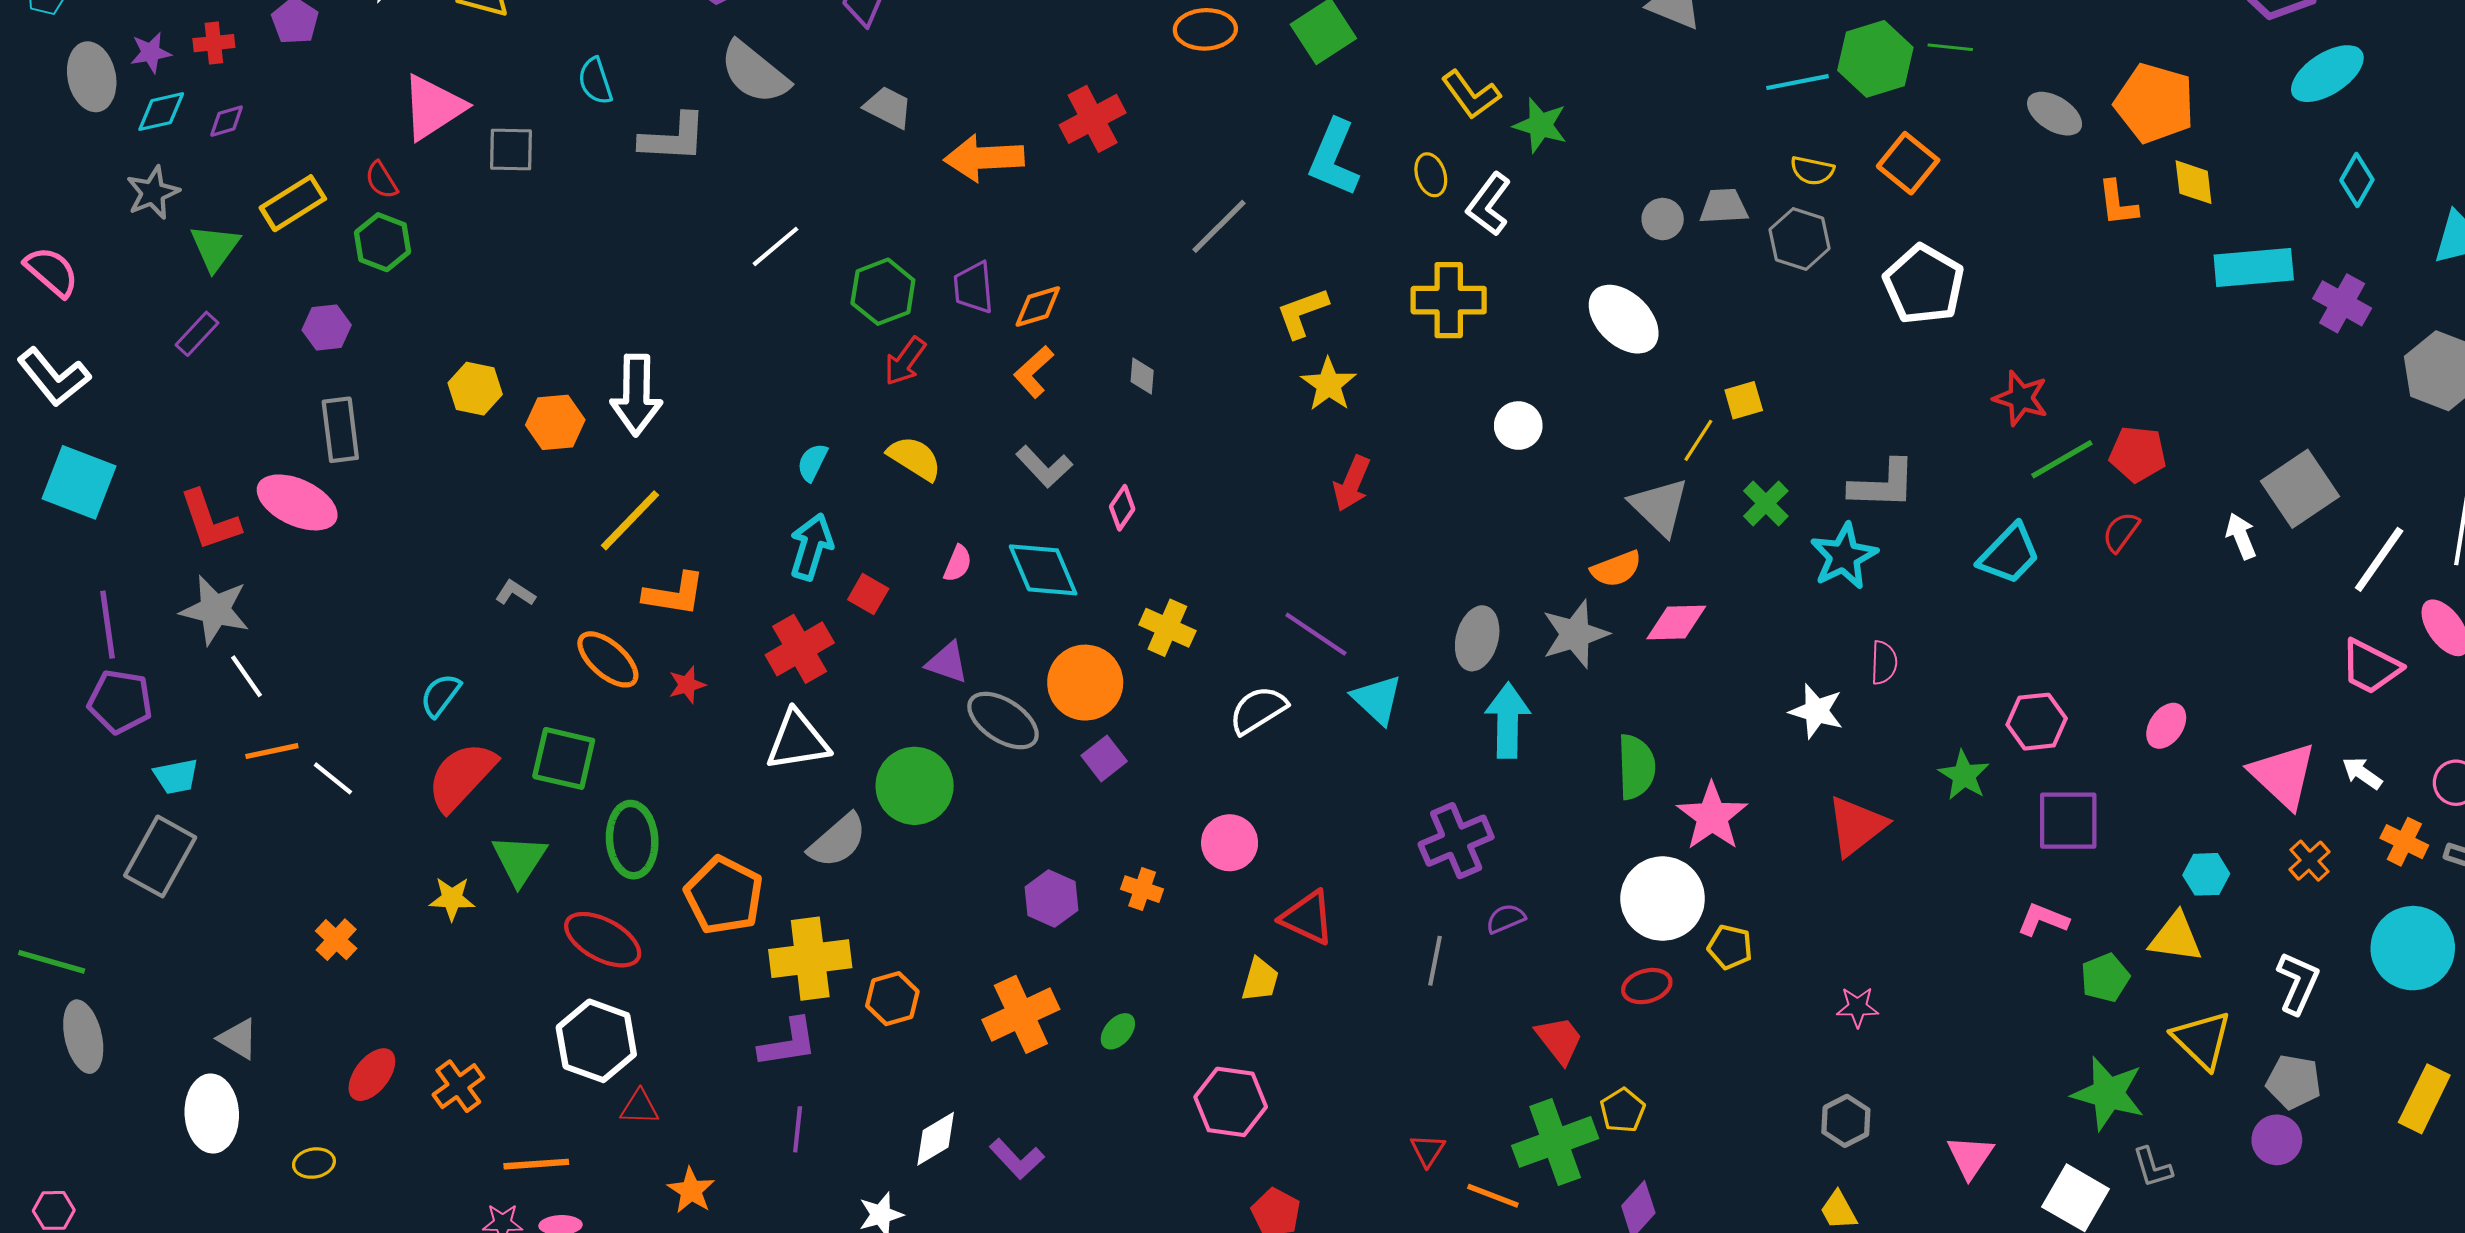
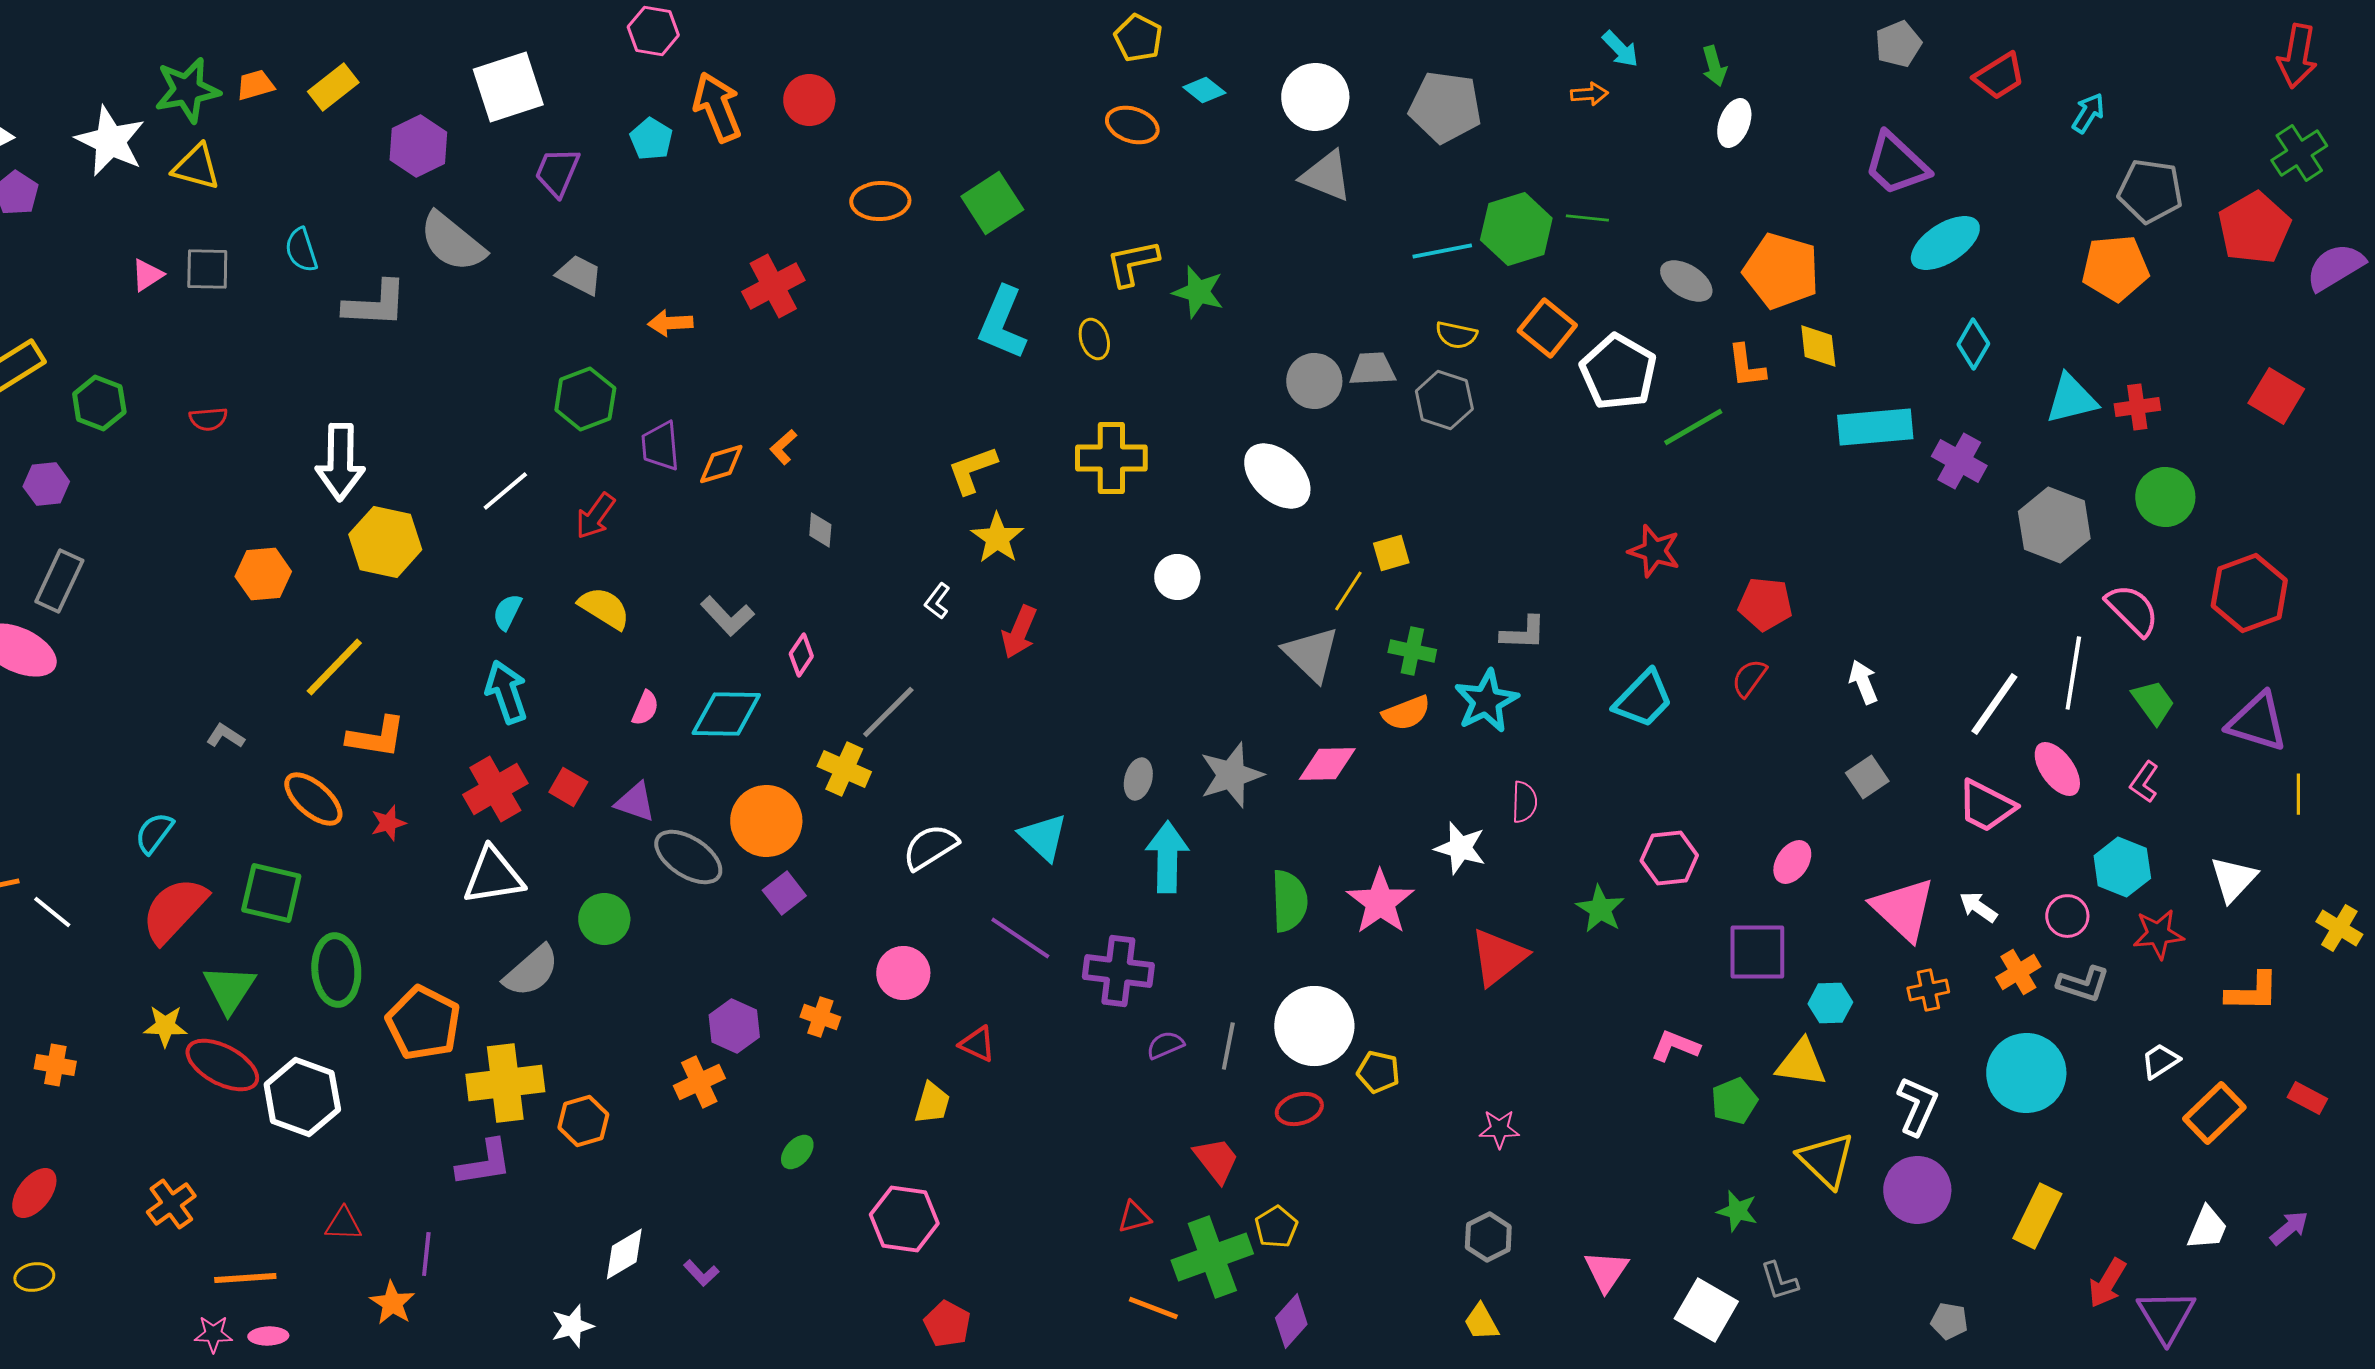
yellow L-shape: (1471, 95) -> (1132, 263), turned 114
pink triangle: (433, 107) -> (147, 275), size x0.5
gray square: (511, 149) -> (207, 269), moved
orange arrow: (984, 158) -> (670, 323), size x0.6
red semicircle: (381, 180) -> (208, 419), moved, turned -63
white L-shape: (1489, 204) -> (937, 601), moved, size x0.6
gray circle: (1663, 219) -> (1314, 381), size x1.4
gray line: (1219, 226) -> (888, 712), moved
white line: (775, 246) -> (505, 491), moved
white pentagon: (1924, 284) -> (1618, 372), moved
green hexagon: (883, 292) -> (585, 399), moved
orange L-shape: (1034, 372) -> (783, 447), moved, size x0.7
yellow hexagon: (475, 389) -> (385, 542), moved, size x1.4
white arrow: (636, 395) -> (340, 462), moved
gray rectangle: (340, 430) -> (59, 581), turned 32
green line: (2062, 459) -> (1693, 427), moved
gray L-shape: (1883, 485) -> (1523, 633), size x0.7
gray square: (2300, 489) -> (1867, 777), moved, size x0.6
green cross: (1766, 503) -> (1412, 651), turned -33
cyan arrow: (811, 547) -> (506, 692), turned -36
orange semicircle: (1616, 569) -> (1406, 713), moved
cyan diamond: (1043, 570) -> (726, 714), turned -66
red square: (868, 594) -> (568, 787), moved
purple line: (1316, 634) -> (1020, 938), moved
gray ellipse: (1477, 638) -> (1138, 779), size x0.7
green circle: (915, 786) -> (604, 919), size x0.7
pink star: (1712, 816) -> (1380, 902), moved
purple square: (2068, 821) -> (1757, 952), moved
purple cross: (1456, 841) -> (1118, 971), turned 30
orange cross: (2404, 842) -> (2018, 972), turned 33
orange cross: (2309, 861) -> (1928, 990), turned 30
red triangle: (1308, 918) -> (977, 1044), size x0.7
orange cross: (336, 940) -> (55, 1065), turned -33
red ellipse: (603, 940) -> (222, 1065), moved
gray line: (1435, 961) -> (1228, 1046), moved
orange cross: (1021, 1014) -> (699, 1082), moved, size x0.7
white hexagon: (596, 1041) -> (302, 1097), moved
red ellipse: (372, 1075) -> (34, 1193), moved
gray pentagon: (2294, 1082) -> (1949, 1321), moved, size x0.7
green star: (2108, 1093) -> (1737, 1211), size x0.6
purple line: (798, 1129) -> (426, 1254), moved
purple circle: (2277, 1140) -> (1917, 1190), moved, size x1.4
red triangle: (1428, 1150) -> (1134, 1217), moved, turned 42
purple L-shape: (1017, 1159) -> (701, 1273), size x0.7

